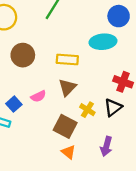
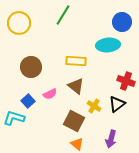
brown circle: (23, 55) -> (31, 67), moved
brown triangle: (67, 87) -> (76, 86), turned -36

